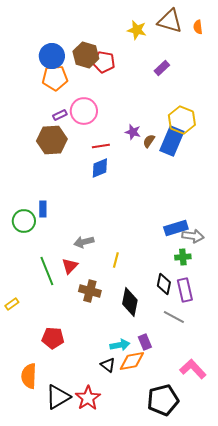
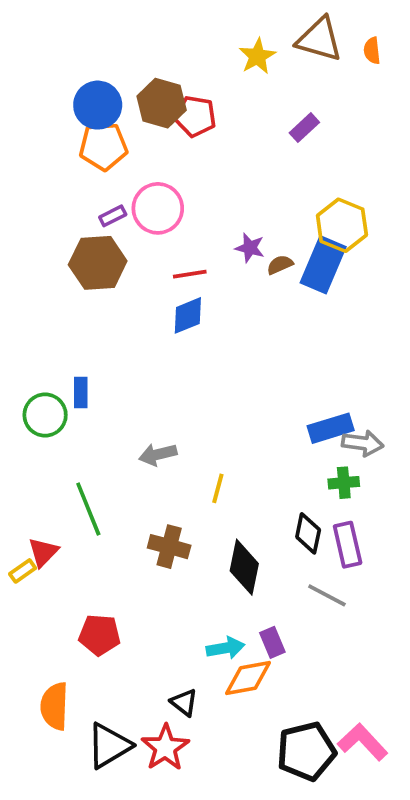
yellow star: (137, 30) -> (257, 56), turned 30
brown semicircle: (149, 141) -> (280, 265), turned 32
red triangle: (70, 266) -> (43, 552), moved
black triangle: (108, 365) -> (184, 702), moved
pink L-shape: (193, 369) -> (363, 742), moved

